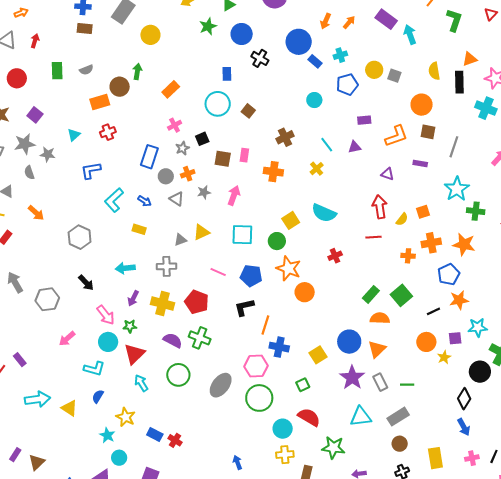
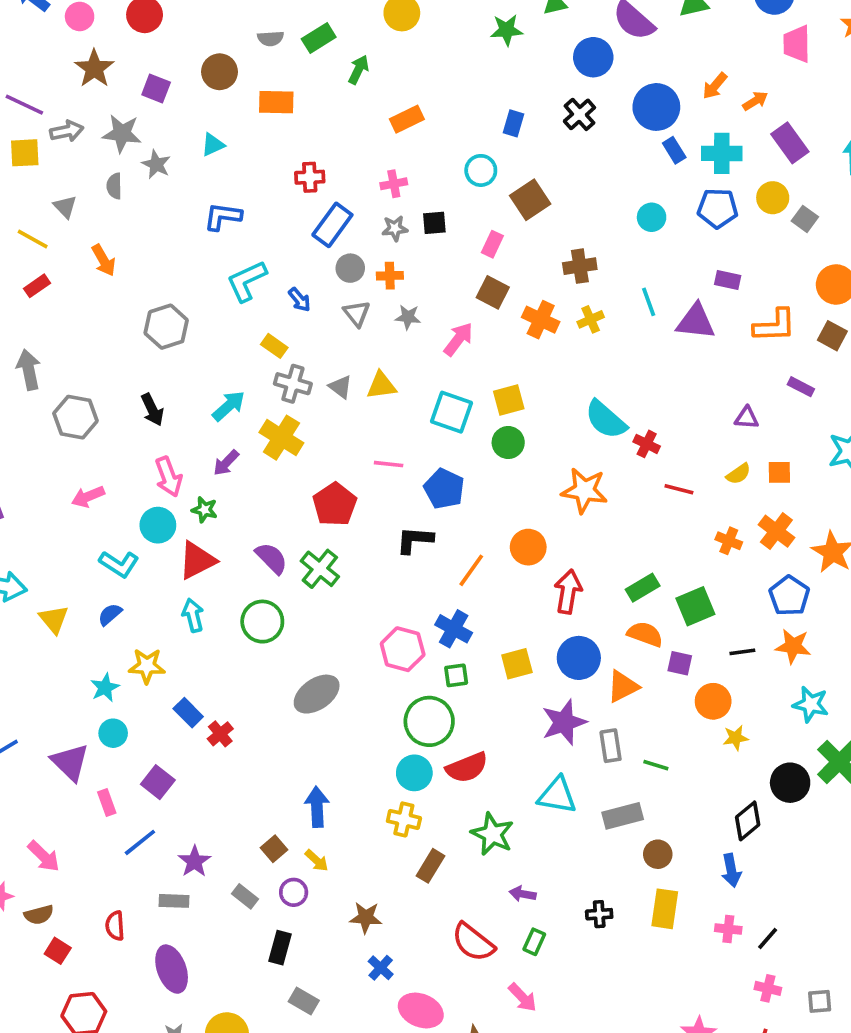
purple rectangle: (386, 19) -> (790, 143), moved
blue circle: (242, 34) -> (593, 57), moved
cyan cross: (340, 55) -> (722, 153), size x1.5
green rectangle: (57, 71) -> (319, 38), moved, turned 42
brown circle: (120, 87) -> (220, 72), moved
cyan circle: (218, 104) -> (481, 170), size x0.7
brown square: (248, 111) -> (530, 200), size x1.5
purple square: (35, 115) -> (156, 89), turned -35
red cross: (108, 132) -> (310, 177), moved
purple triangle: (355, 147) -> (696, 322), size x1.6
pink rectangle: (244, 155) -> (492, 244), moved
brown square: (223, 159) -> (493, 292), moved
yellow cross: (317, 169) -> (591, 319), moved
purple triangle: (387, 174) -> (747, 418), moved, turned -32
red arrow: (380, 207) -> (568, 592), moved
yellow square: (291, 220) -> (509, 400), moved
gray triangle: (180, 240) -> (341, 387), turned 40
orange cross: (431, 243) -> (776, 531), turned 30
red cross: (335, 256) -> (647, 444), moved, turned 32
gray cross: (167, 266) -> (293, 384), moved
cyan arrow: (125, 268) -> (229, 406), turned 126
orange star: (288, 268) -> (584, 490), moved, turned -30
pink line: (218, 272) -> (389, 464), turned -35
blue pentagon: (449, 274) -> (789, 596), turned -30
yellow cross: (163, 304) -> (281, 438), moved
orange line: (265, 325) -> (471, 570), moved
purple square: (455, 338) -> (680, 663), moved
gray ellipse: (221, 385) -> (317, 694), moved
green square: (303, 385) -> (456, 675), moved
green circle: (259, 398) -> (429, 721), moved
yellow star: (126, 417) -> (147, 666), turned 30
red semicircle: (309, 417) -> (467, 768), turned 110
brown circle: (400, 444) -> (658, 854), moved
blue arrow: (237, 462) -> (317, 807), size x1.5

